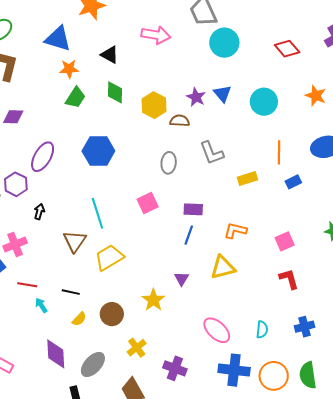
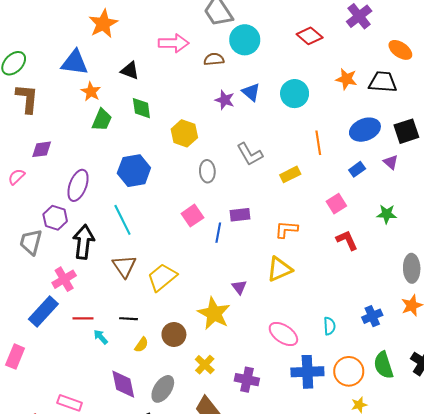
orange star: (69, 69) -> (91, 92), turned -30
yellow hexagon: (154, 105) -> (184, 133), moved
brown semicircle: (180, 121) -> (214, 59), moved
blue rectangle: (293, 182) -> (357, 169), moved
black arrow: (39, 212) -> (84, 242), size x2.0
cyan line: (97, 213) -> (122, 220), moved
blue line: (189, 235) -> (218, 233), moved
pink square: (285, 241) -> (336, 204), moved
red L-shape: (289, 279) -> (347, 240), moved
yellow star: (153, 300) -> (214, 313), size x1.4

